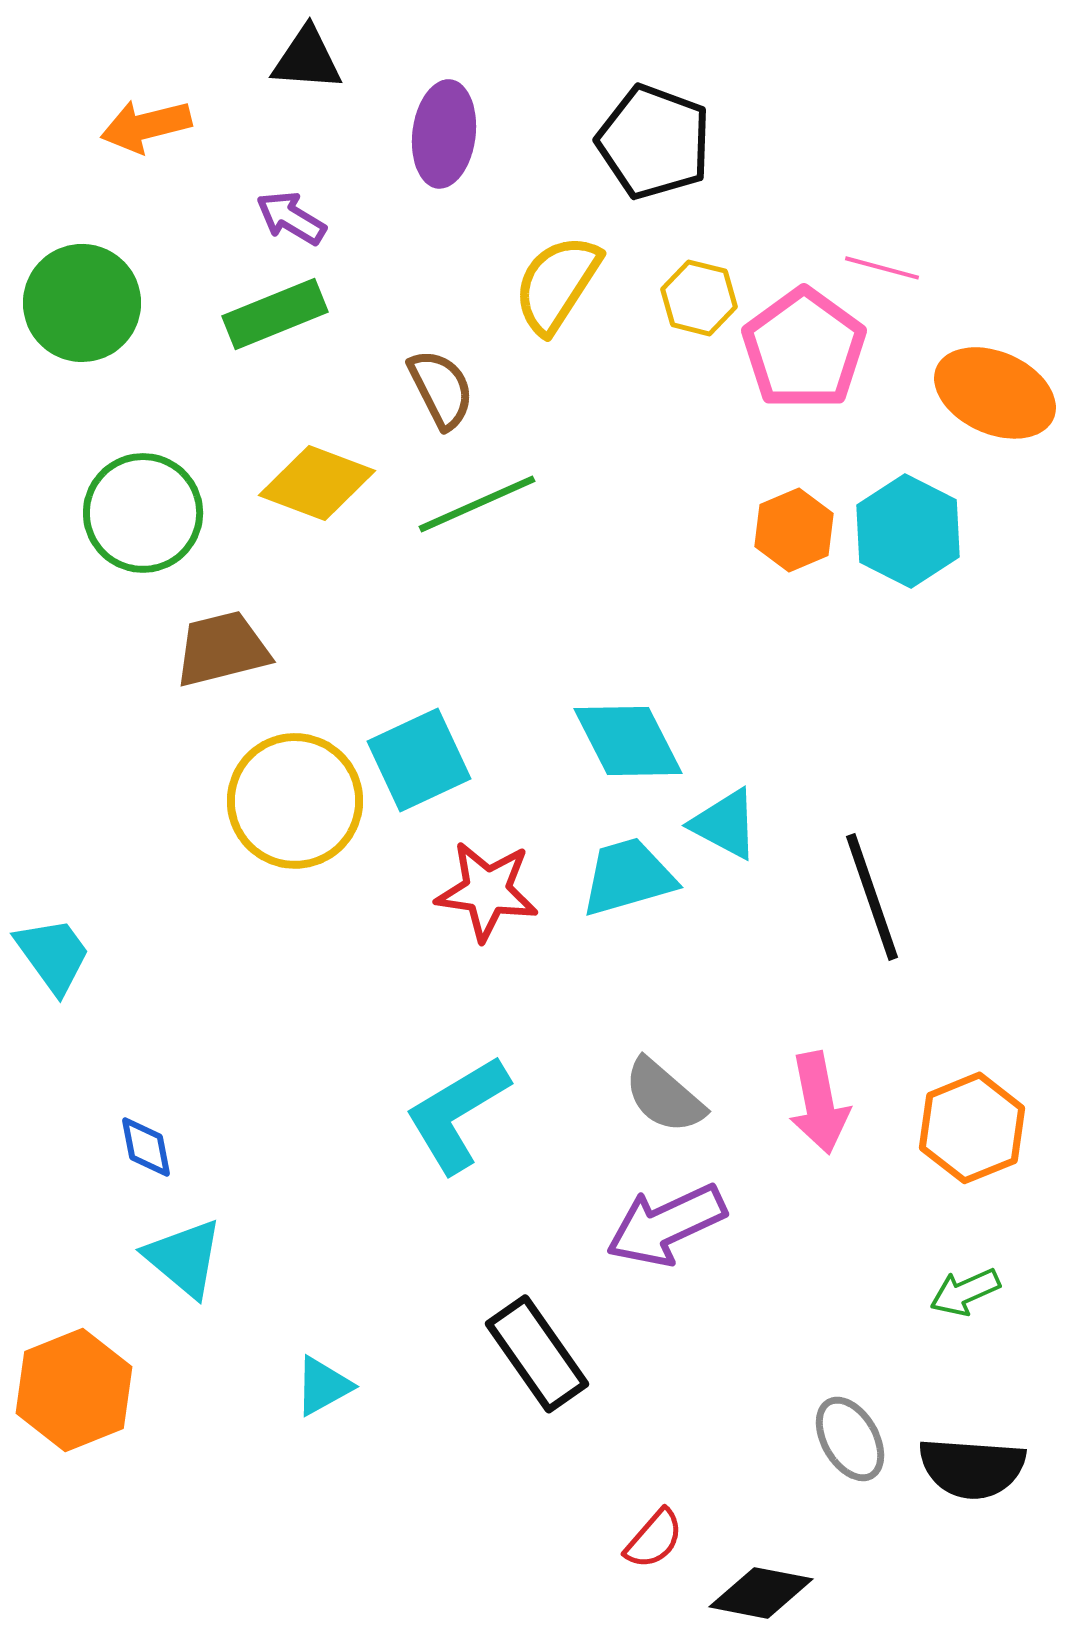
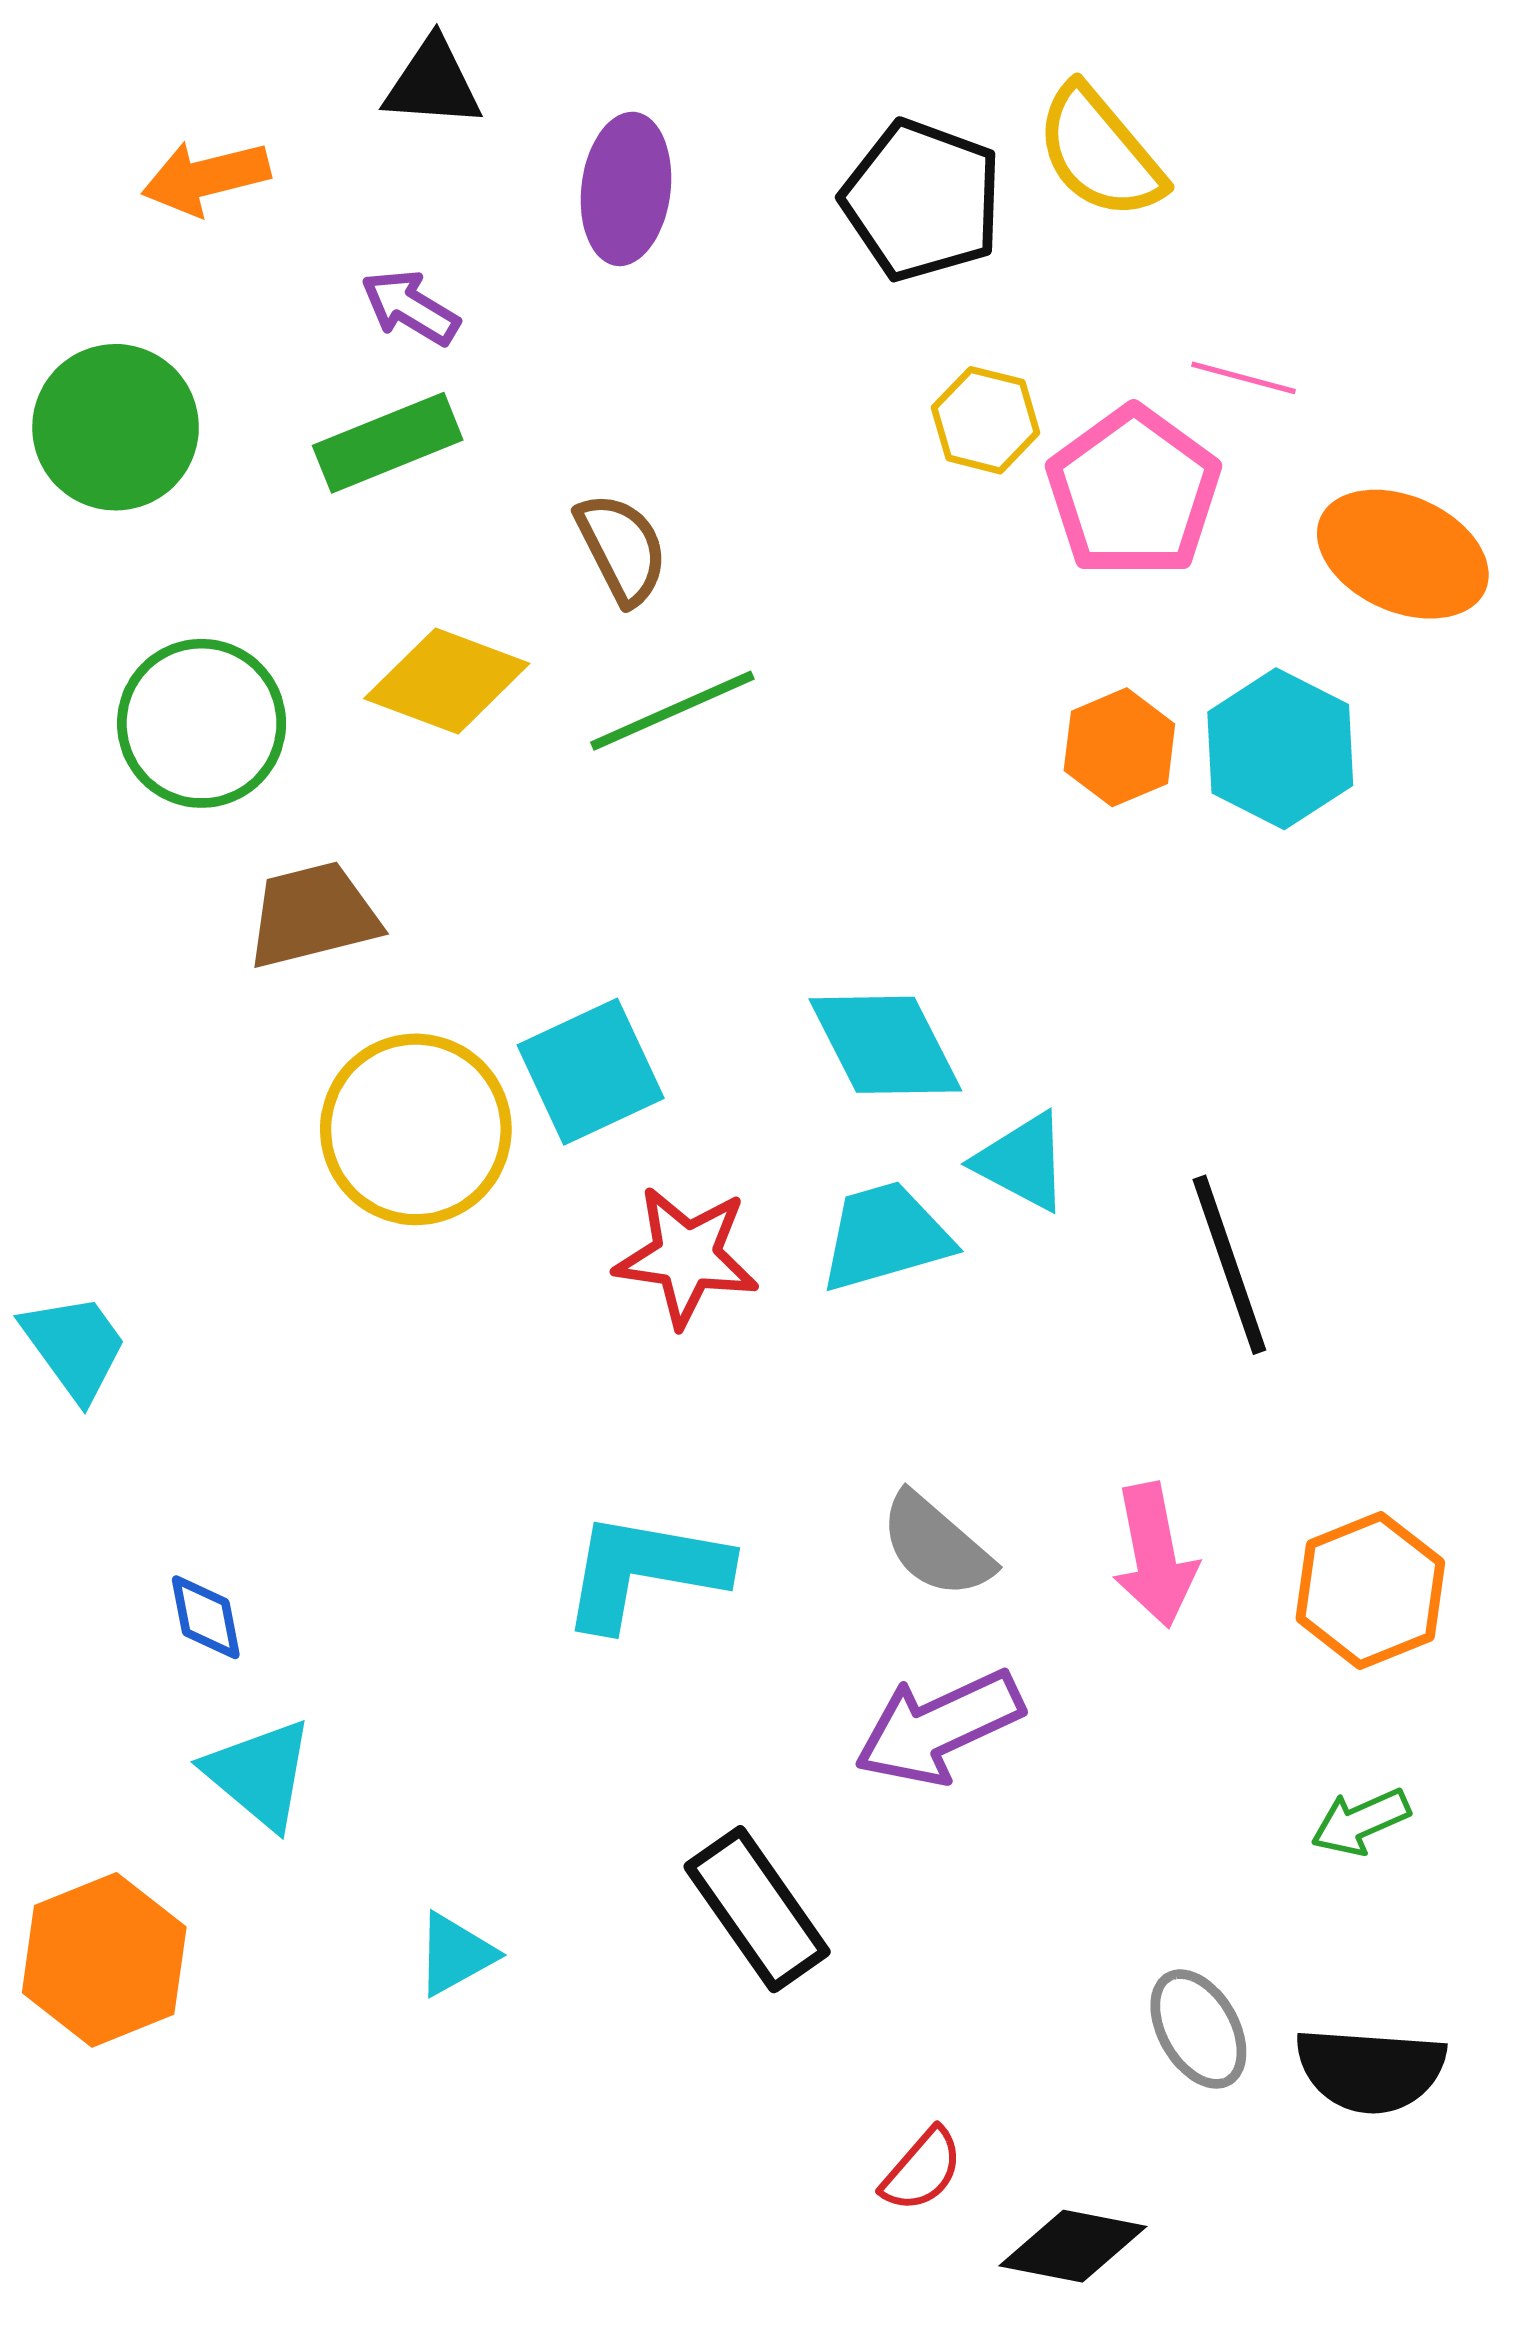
yellow semicircle: (557, 284) -> (1100, 152), moved, turned -73
cyan L-shape: (457, 1114) -> (644, 1571), turned 41

